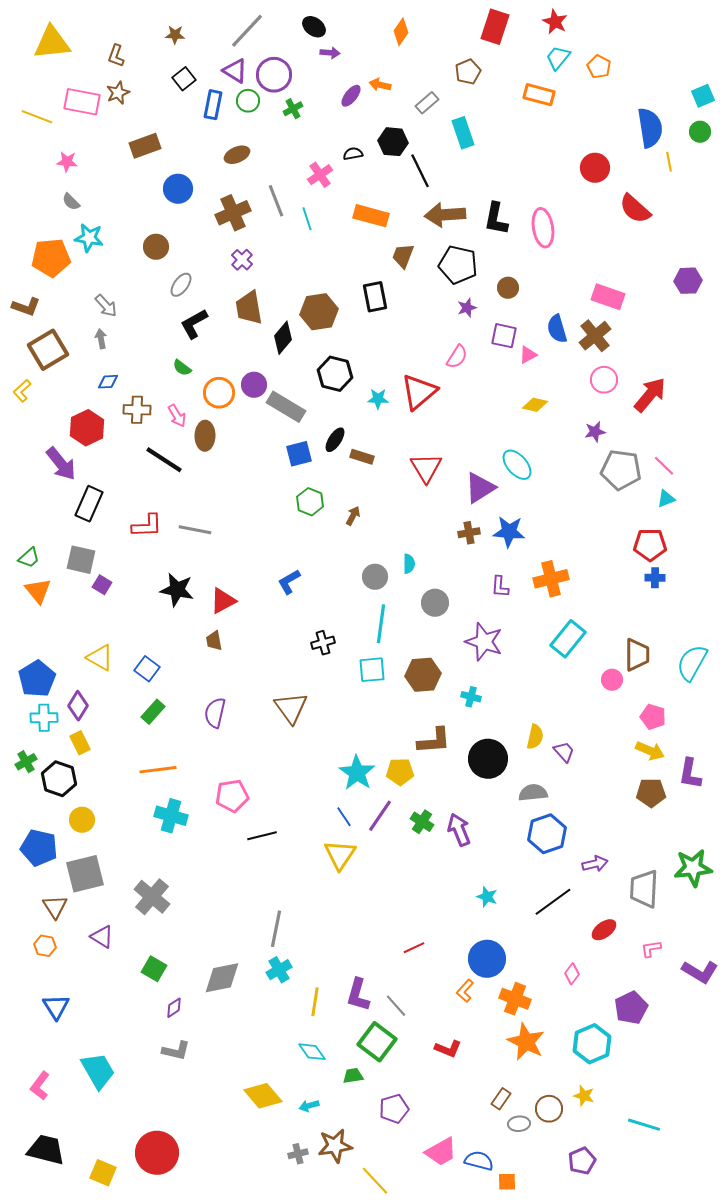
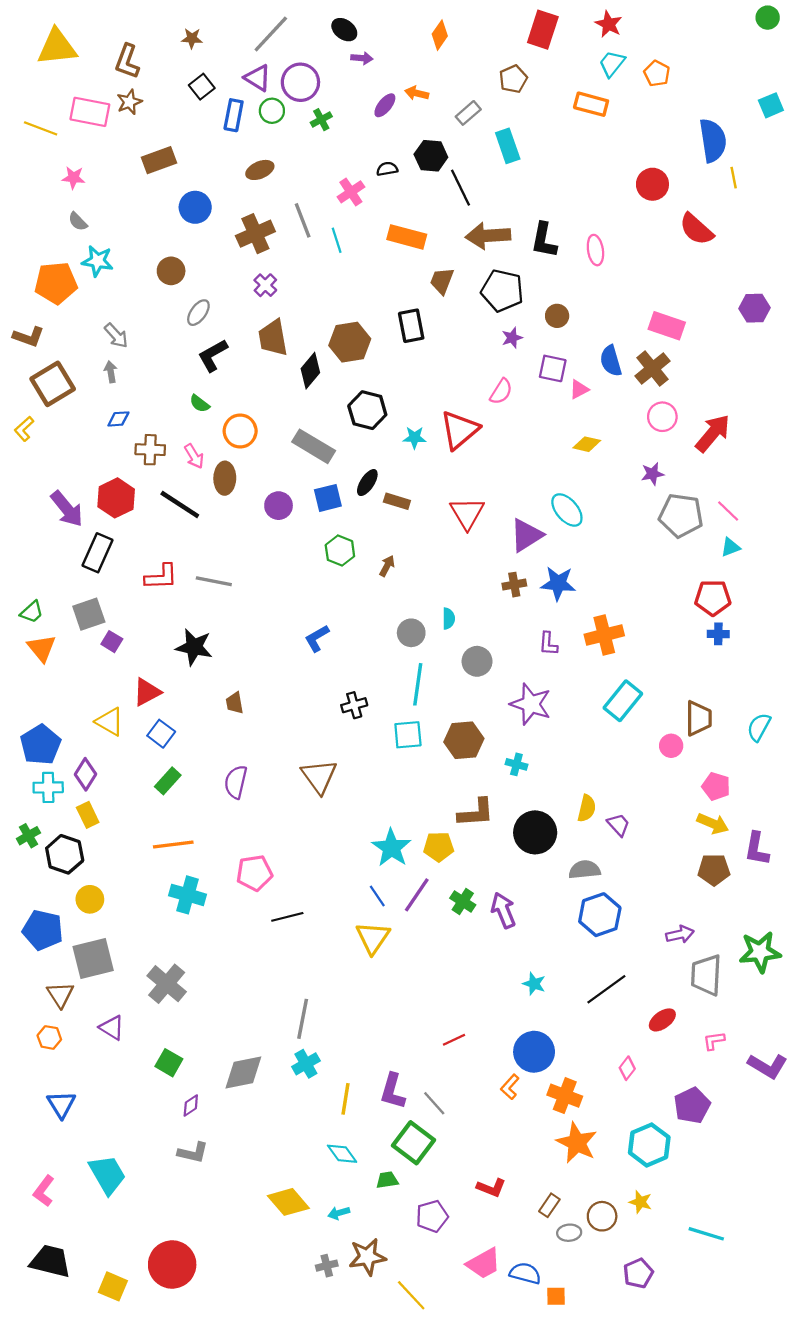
brown L-shape: (116, 56) -> (127, 61), size x1.4
green circle: (700, 132) -> (768, 18), moved
pink ellipse: (543, 228) -> (595, 250), size x0.7
purple circle: (254, 385) -> (279, 506), moved
red hexagon: (87, 428) -> (116, 498), moved
gray square: (81, 560) -> (89, 614), turned -32
red triangle: (223, 601) -> (147, 692), moved
cyan semicircle: (692, 663) -> (759, 727), size x0.7
purple arrow: (595, 864) -> (680, 934), moved
red L-shape: (448, 1049) -> (491, 1188), moved

